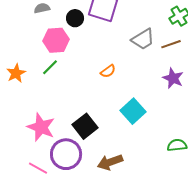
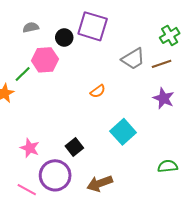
green line: (50, 67) -> (23, 74), moved
black square: (85, 126) -> (74, 147), size x0.7
pink star: (41, 127) -> (30, 148), size x0.7

